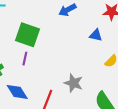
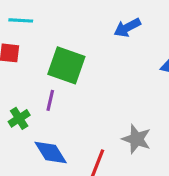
purple line: (25, 59) -> (50, 100), moved

